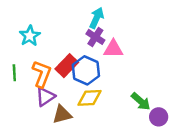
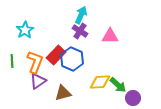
pink triangle: (113, 49) -> (110, 36), moved
yellow diamond: (89, 98) -> (100, 82), moved
brown triangle: (62, 114) -> (63, 93), moved

